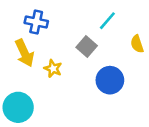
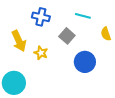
cyan line: (107, 21) -> (83, 16), turned 63
blue cross: (36, 22) -> (41, 17), moved

